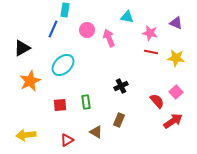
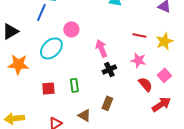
pink circle: (87, 30) -> (71, 29), moved
pink star: (150, 33) -> (138, 60), moved
pink arrow: (109, 38) -> (101, 48), moved
yellow star: (176, 58) -> (164, 41), turned -30
orange star: (30, 81) -> (18, 64), turned 30

